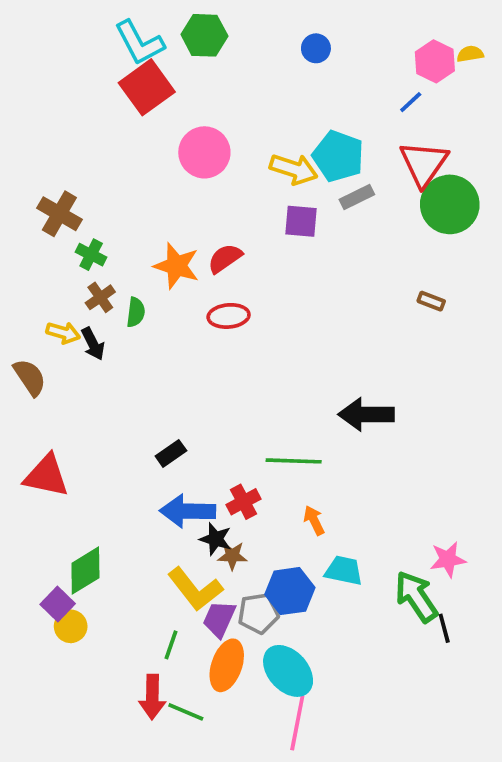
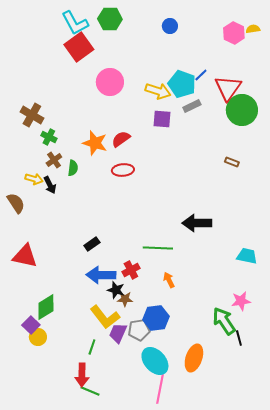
blue line: (411, 102) -> (201, 75), moved
cyan trapezoid: (344, 571) -> (247, 256), moved
orange ellipse: (227, 665) -> (194, 358), moved
green line: (186, 712) -> (90, 391), moved

